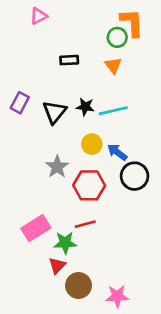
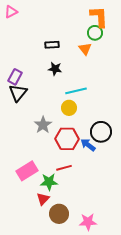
pink triangle: (38, 16) -> (11, 12), moved
green circle: (117, 37) -> (95, 33), moved
black star: (85, 107) -> (55, 69), moved
cyan line: (113, 111) -> (76, 91), moved
black triangle: (54, 112) -> (18, 93), moved
blue arrow: (117, 152) -> (88, 145), moved

